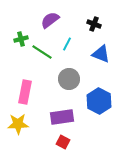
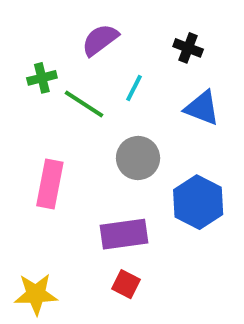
yellow star: (18, 124) -> (36, 294), moved

